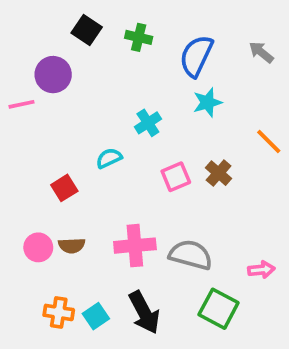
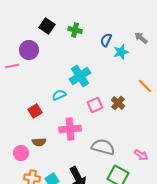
blue semicircle: (196, 56) -> (106, 40), size x0.6
cyan star: (207, 102) -> (121, 52), moved
cyan cross: (148, 123) -> (80, 76), size x1.5
pink cross: (135, 246) -> (70, 129), moved
pink circle: (38, 247) -> (21, 153), moved
pink arrow: (261, 270) -> (141, 155), turned 40

